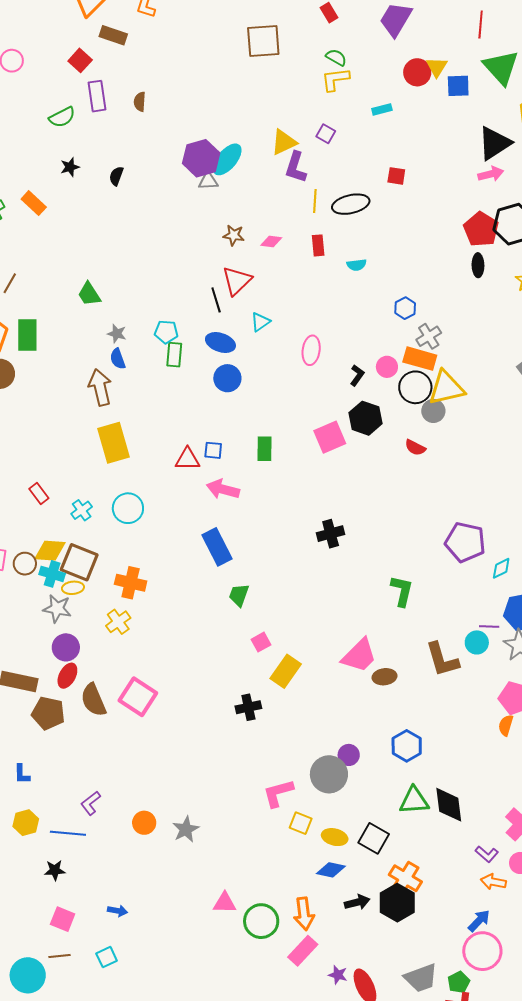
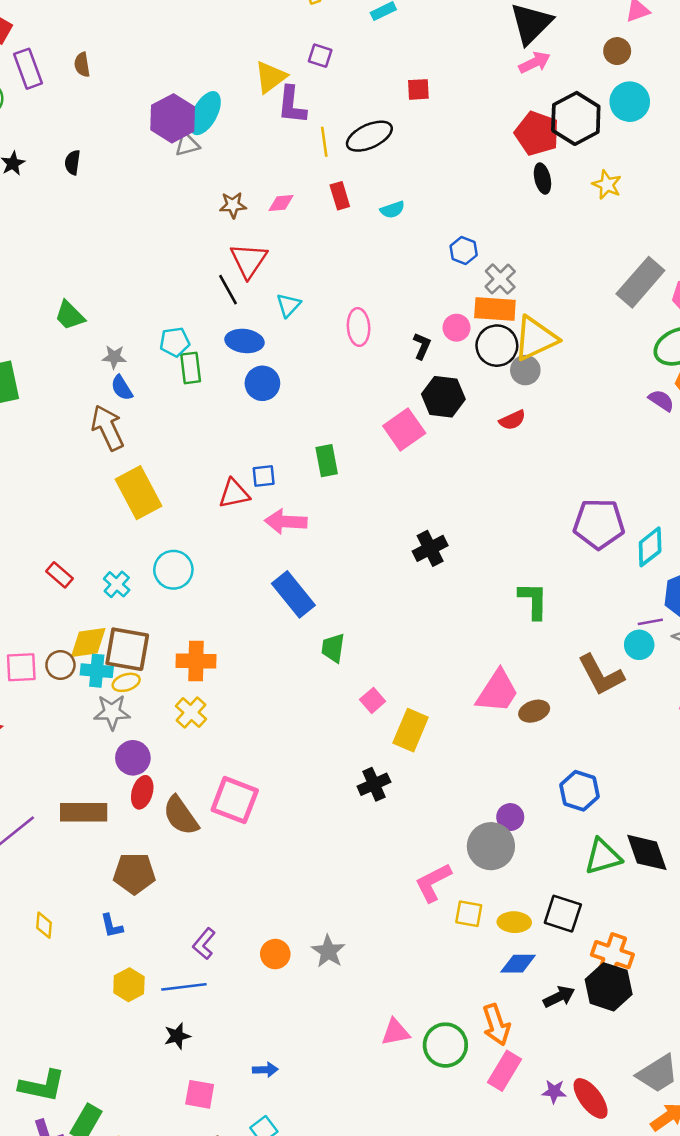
red semicircle: (415, 448) -> (512, 420), turned -40
cyan diamond: (501, 568) -> (650, 547), size x1.4
brown pentagon: (48, 713) -> (134, 873), moved

